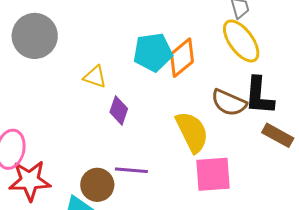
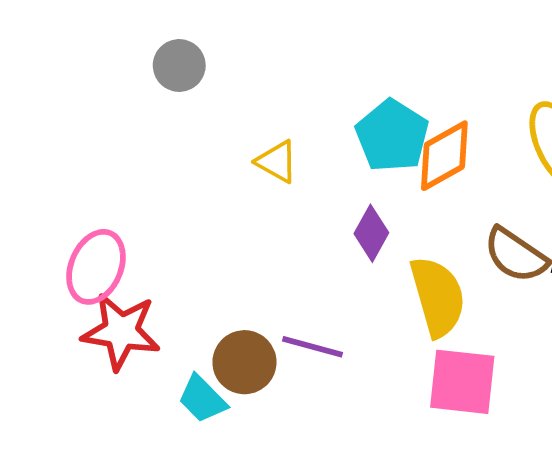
gray circle: (35, 36) -> (179, 66), size x0.6
cyan pentagon: (153, 52) -> (392, 136), turned 30
purple diamond: (119, 110) -> (371, 233), moved

